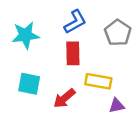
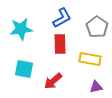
yellow rectangle: (98, 81) -> (90, 59), moved

